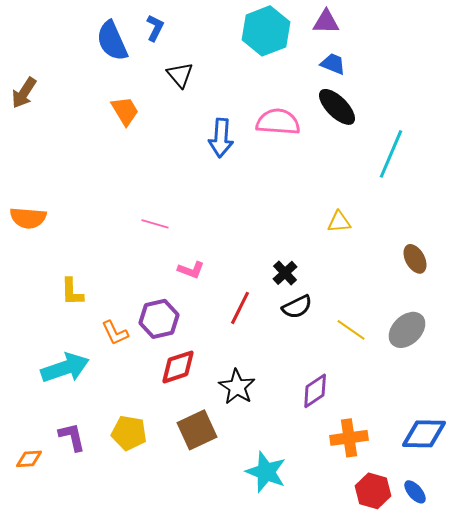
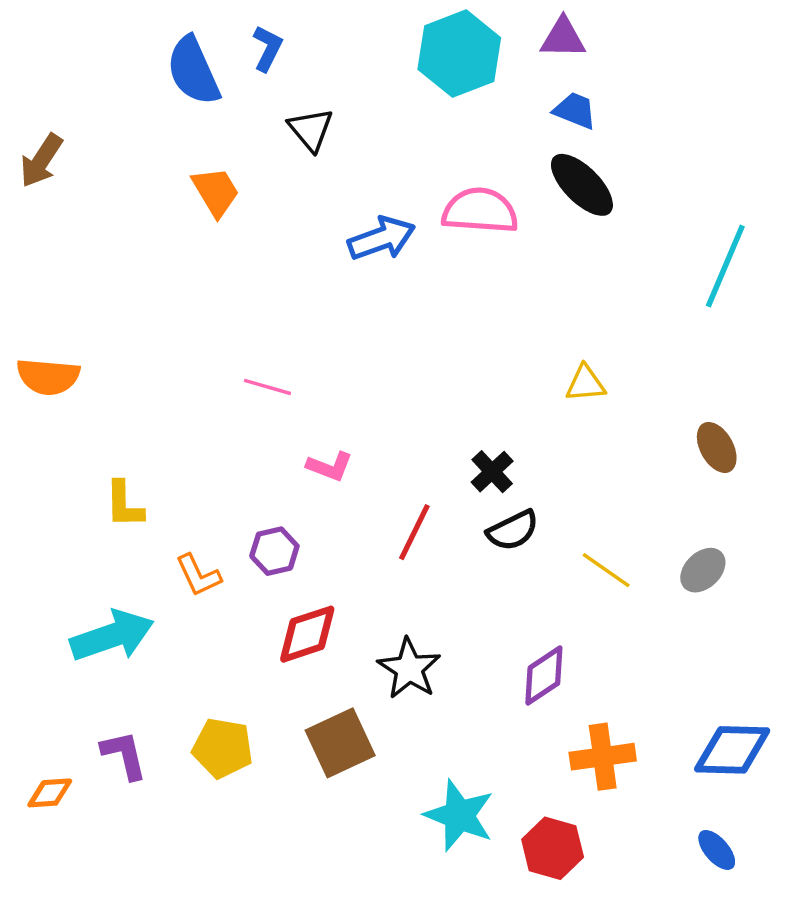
blue arrow: (221, 138) -> (382, 238), turned -114
cyan line: (391, 154) -> (725, 266), moved
purple hexagon: (159, 319) -> (274, 551), size x0.7
gray ellipse: (407, 330) -> (703, 570), size x0.7
red hexagon: (373, 491) -> (553, 848), moved

